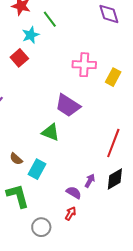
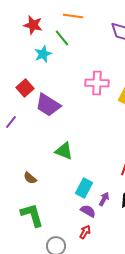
red square: (19, 58) -> (25, 88), moved
purple trapezoid: (68, 105) -> (48, 105), moved
cyan rectangle: (37, 169) -> (84, 188), moved

